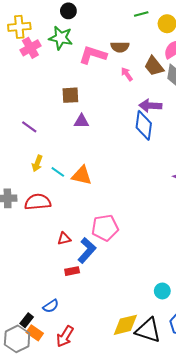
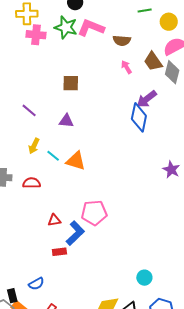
pink cross: (30, 48) -> (36, 35), turned 30
pink L-shape: (93, 55) -> (91, 28), moved
purple arrow: (150, 106) -> (147, 99), turned -45
purple triangle: (81, 121) -> (66, 121), moved
red semicircle: (38, 202) -> (32, 183), size x0.7
black rectangle: (27, 320) -> (12, 296), turned -56

